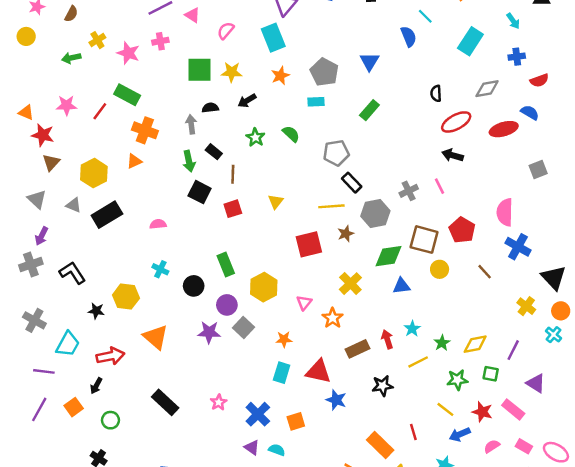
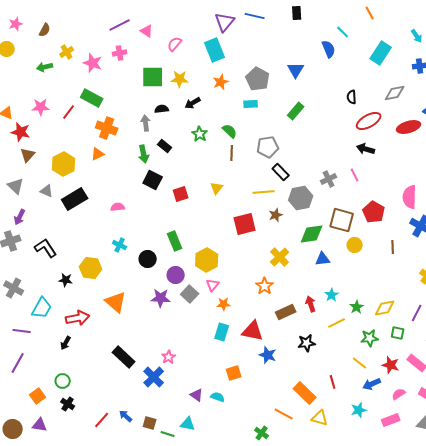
brown line: (233, 174) -> (232, 153), moved
brown line: (485, 272) -> (393, 247), turned 40
pink triangle: (304, 303) -> (213, 285), moved
orange square: (74, 407) -> (38, 396), moved
blue cross: (258, 414) -> (154, 377), moved
green circle: (110, 420) -> (63, 381), moved

